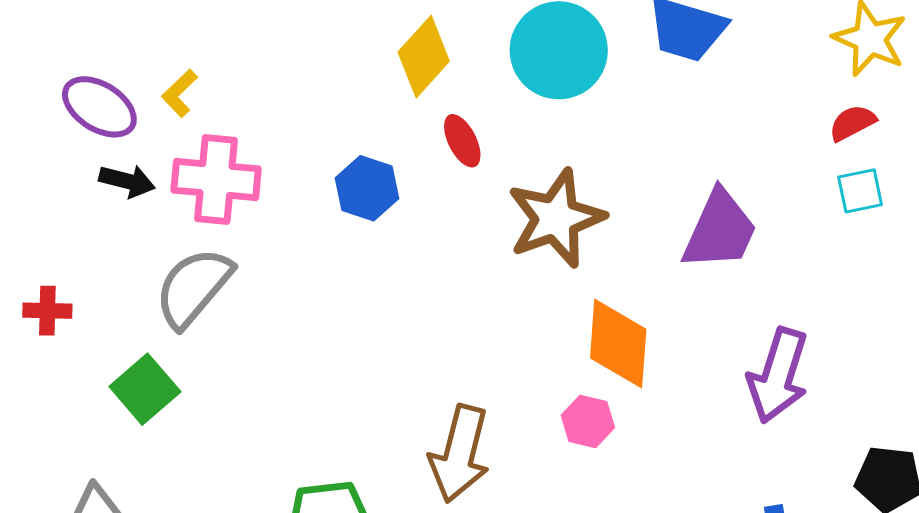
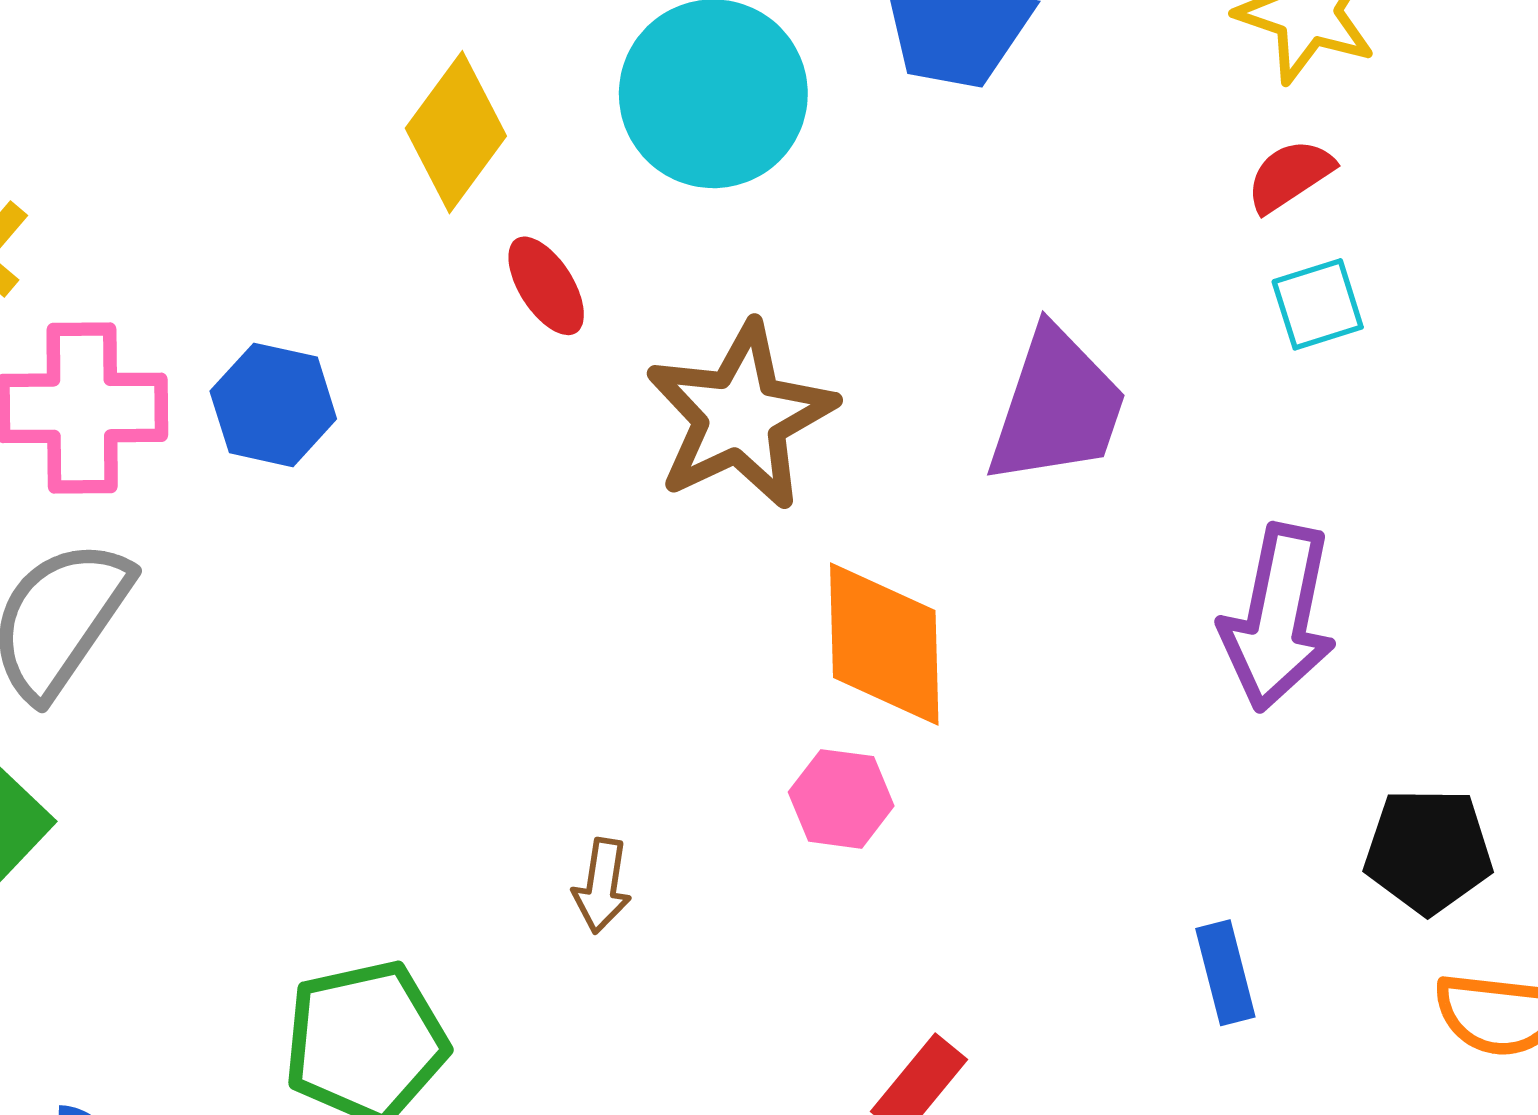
blue hexagon: (367, 188) -> (273, 405), moved
purple arrow: (778, 375) -> (1278, 618), moved
brown arrow: (460, 454) -> (602, 886), size x0.5

